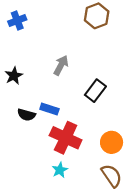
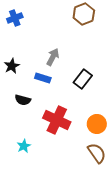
blue rectangle: (49, 109) -> (43, 78), moved
cyan star: (60, 170) -> (24, 146), moved

